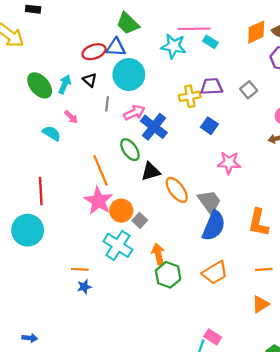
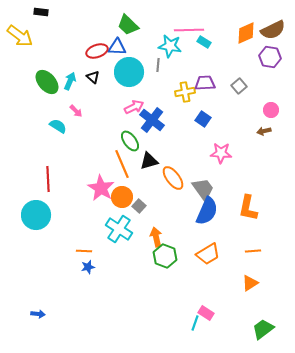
gray line: (107, 104) -> (158, 65), moved
orange line: (101, 170) -> (122, 164), moved

